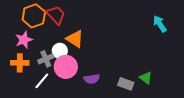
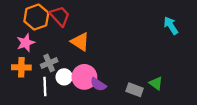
white circle: (60, 51) -> (64, 77), moved
pink circle: (66, 67) -> (84, 77), moved
purple semicircle: (92, 79) -> (98, 84), turned 42
white line: (42, 81) -> (45, 87), turned -42

